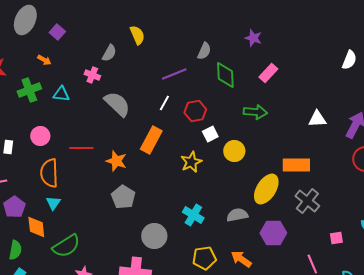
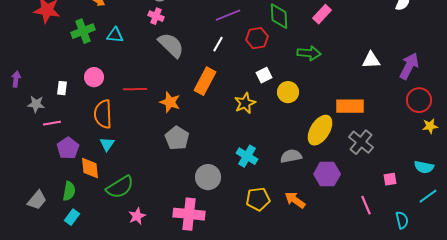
pink cross: (92, 75) -> (156, 16), moved
red hexagon: (195, 111) -> (257, 38), moved

